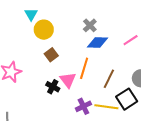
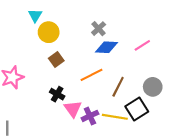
orange line: (84, 68) -> (91, 75), turned 45
pink triangle: (68, 80) -> (73, 109), moved

